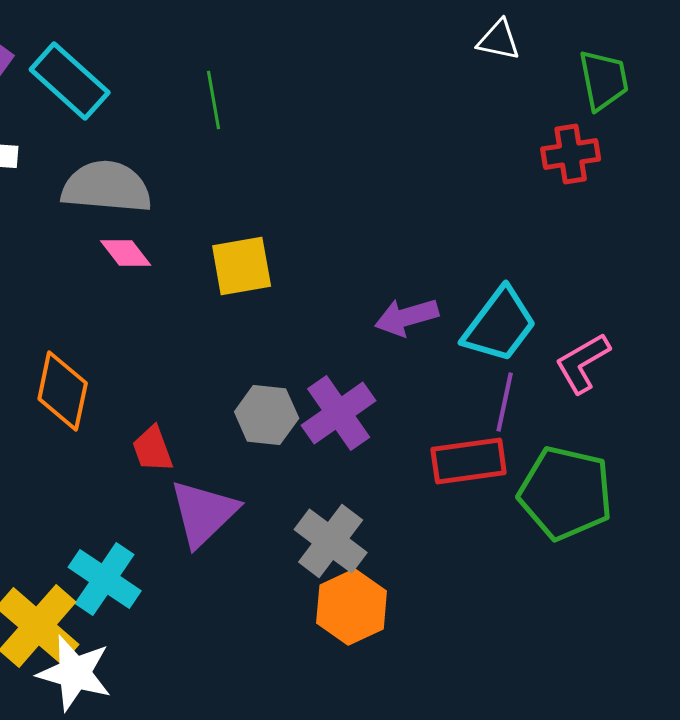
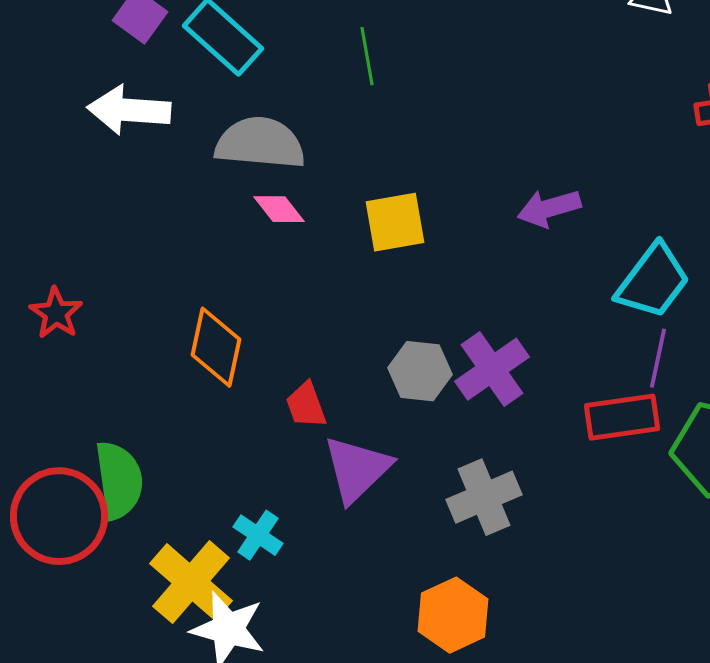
purple arrow: (407, 317) -> (549, 208), moved
gray cross: (331, 541) -> (484, 497), turned 30
cyan cross: (105, 579) -> (258, 535), size x0.7
orange hexagon: (352, 607) -> (453, 615), moved

